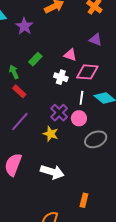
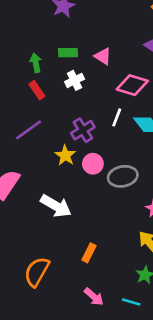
pink triangle: (70, 55) -> (103, 56), moved
green rectangle: (35, 59) -> (68, 53), turned 32
white cross: (61, 77) -> (75, 80), moved, turned 32
pink circle: (79, 118) -> (93, 164), moved

